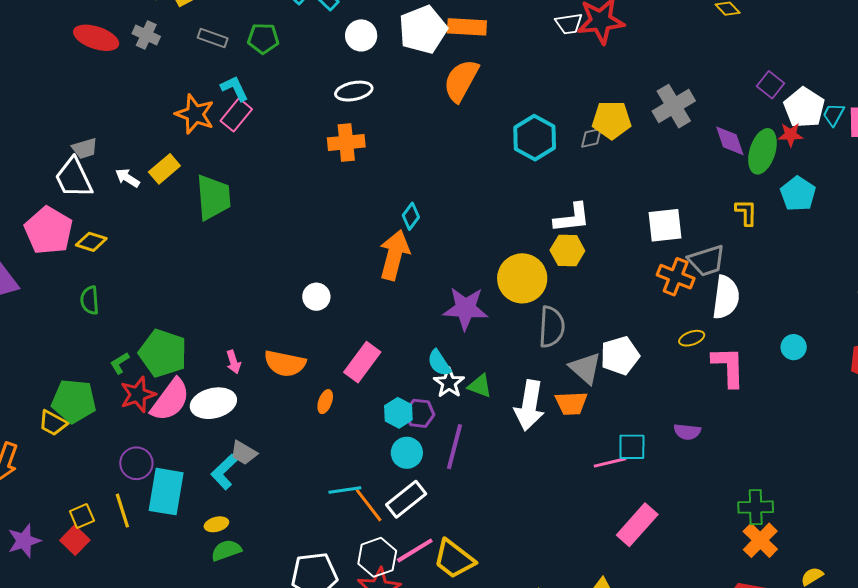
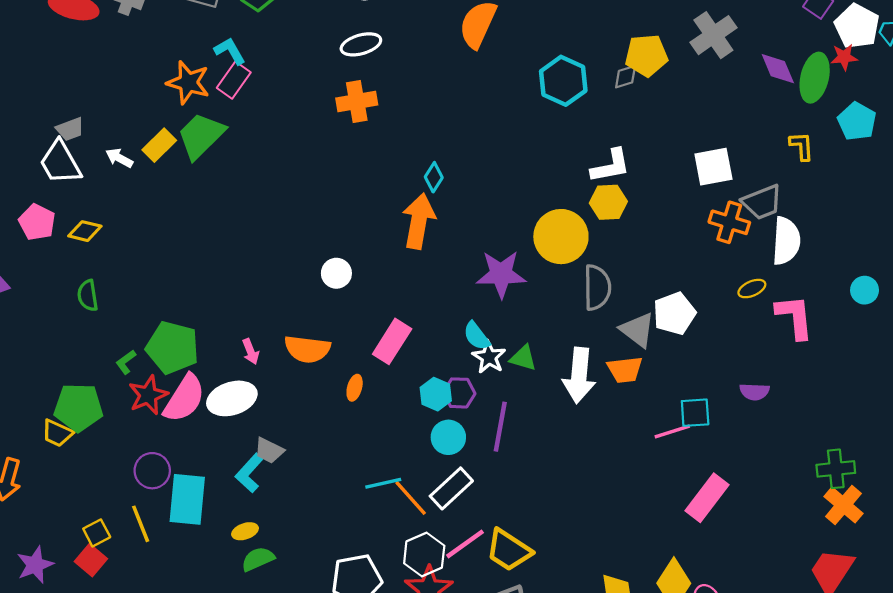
green trapezoid: (213, 197) -> (201, 136), moved, turned -126
pink pentagon: (49, 231) -> (37, 222), size x0.7

